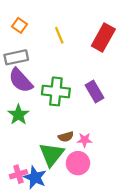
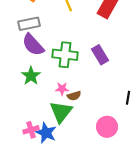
pink star: (85, 140) -> (62, 89), moved
pink circle: (78, 163) -> (107, 127), moved

